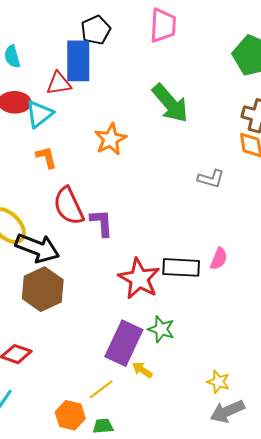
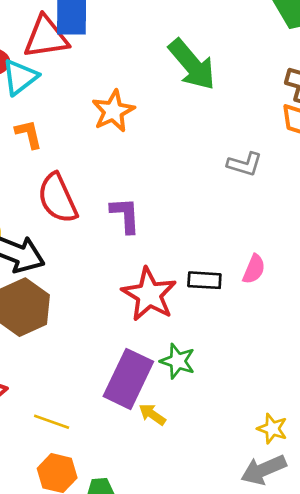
red triangle: (59, 83) -> (46, 37), size x1.4
purple L-shape: (102, 223) -> (125, 215), moved
black rectangle: (181, 267) -> (204, 280), size x0.7
yellow star: (218, 382) -> (272, 429), moved
yellow line: (101, 389) -> (52, 422), moved, turned 56

